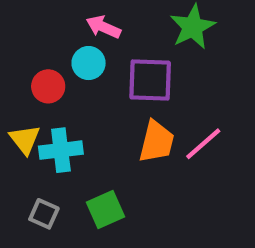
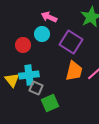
purple square: (150, 80) -> (71, 42), turned 30
yellow triangle: (25, 139) -> (12, 80), moved
gray square: (44, 214) -> (36, 88), moved

